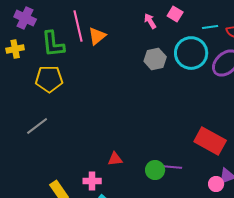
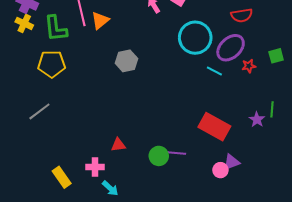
cyan line: (210, 27) -> (214, 71), moved, turned 35
yellow cross: (15, 49) -> (24, 23), moved, turned 36
gray hexagon: (155, 59) -> (126, 61), moved

